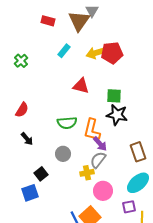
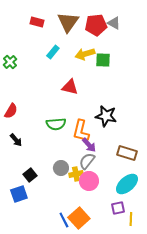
gray triangle: (92, 11) -> (114, 23), moved, turned -32
red pentagon: (112, 53) -> (96, 25), moved
green square: (114, 96) -> (103, 60), moved
brown rectangle: (138, 152) -> (127, 153), turned -54
gray circle: (63, 154) -> (61, 168), moved
pink circle: (103, 191) -> (89, 181), moved

